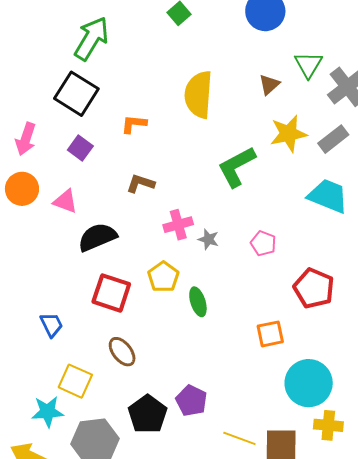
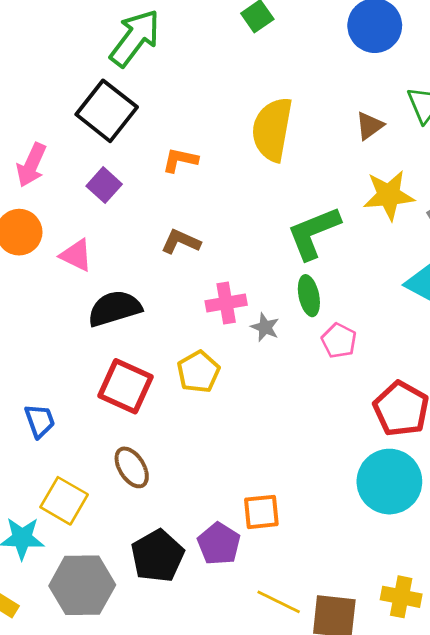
green ellipse: (198, 302) -> (309, 296), moved
orange square: (270, 334) -> (261, 512), moved
cyan circle: (309, 383) -> (389, 482), moved

